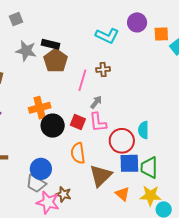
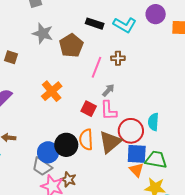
black rectangle: (51, 44) -> (95, 24), moved
orange cross: (40, 108) -> (52, 91), turned -30
black circle: (53, 126) -> (66, 145), moved
green trapezoid: (149, 167) -> (156, 160), turned 95
brown triangle: (101, 176) -> (110, 142), moved
orange triangle: (123, 194) -> (136, 170), moved

